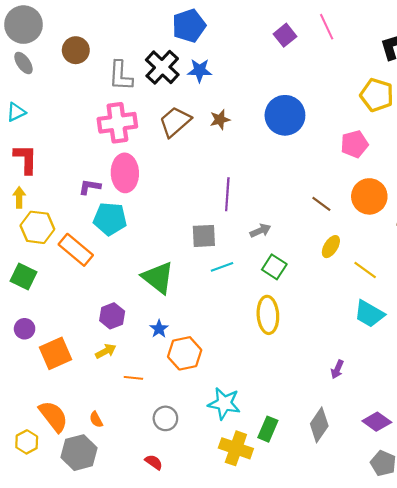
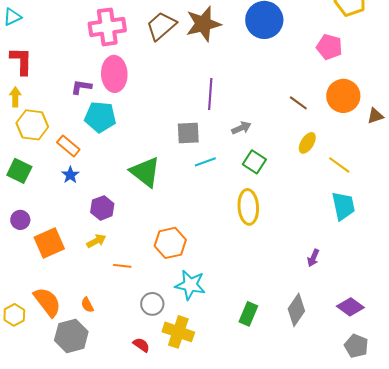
brown star: (220, 120) -> (203, 24), size x1.8
pink pentagon: (354, 144) -> (329, 47), turned 30
orange rectangle: (76, 250) -> (68, 146), size x0.7
cyan trapezoid: (369, 314) -> (343, 206), turned -132
blue star: (159, 329) -> (70, 175), moved
cyan star: (224, 403) -> (190, 285), moved
yellow hexagon: (27, 442) -> (14, 315), moved
yellow cross: (236, 448) -> (178, 332), moved

